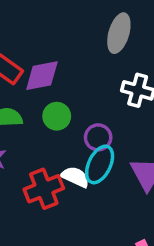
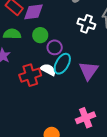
purple circle: (98, 137) -> (55, 47), moved

